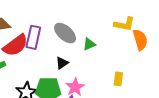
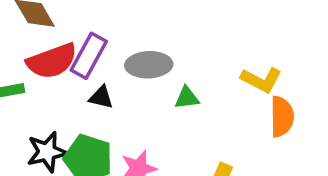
gray ellipse: (65, 33) -> (149, 65), turned -60
black triangle: (62, 63) -> (101, 97), moved, turned 32

